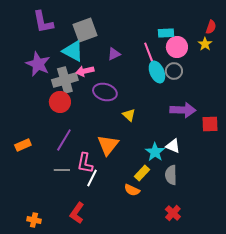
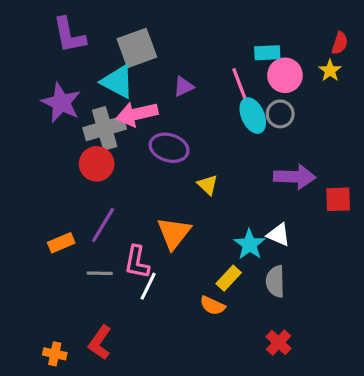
pink arrow: (85, 71) -> (137, 114), size x1.4
orange rectangle: (23, 145) -> (61, 243), moved
red L-shape: (77, 213) -> (100, 343), moved

